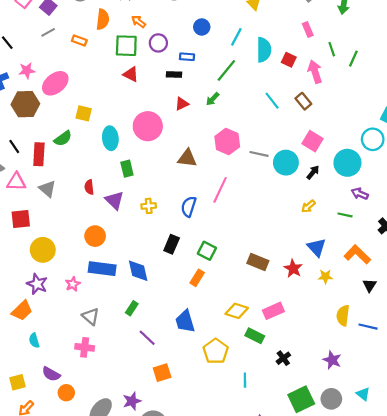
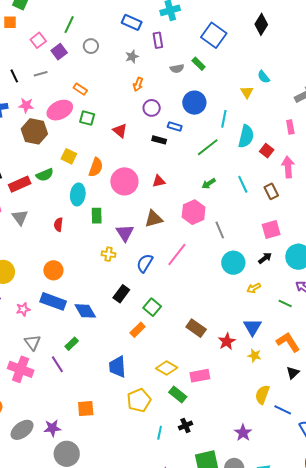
orange semicircle: (103, 19) -> (96, 167), moved
orange arrow: (139, 22) -> (138, 84), turned -120
blue circle: (202, 27) -> (194, 103), size x1.5
gray line: (48, 32) -> (41, 74), moved
cyan line: (236, 37) -> (224, 119), turned -30
green square: (126, 46) -> (87, 118), moved, size x0.7
pink ellipse: (55, 83) -> (60, 110), moved
green arrow: (213, 99) -> (209, 184), moved
brown hexagon: (25, 104) -> (34, 131), moved
red triangle: (182, 104) -> (159, 181), moved
cyan ellipse: (110, 138) -> (78, 194), moved
pink square: (312, 141) -> (271, 230), turned 30
red rectangle: (39, 154) -> (20, 184), turned 50
gray line: (259, 154) -> (220, 230), turned 42
brown triangle: (187, 158) -> (154, 219), turned -36
cyan circle: (286, 163) -> (233, 263), moved
purple triangle: (115, 200) -> (125, 233), moved
blue diamond: (138, 271) -> (85, 311), turned -30
purple line: (147, 338) -> (57, 364), moved
pink cross: (85, 347) -> (21, 369), size x1.4
black cross: (283, 358) -> (185, 425), moved

